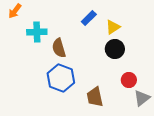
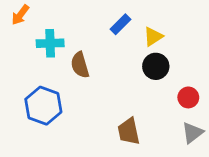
blue hexagon: (61, 78) -> (43, 106), moved
red circle: (129, 80) -> (188, 97), moved

